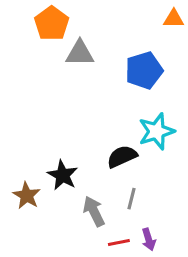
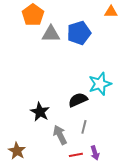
blue pentagon: (144, 70) -> (79, 33), moved
brown star: (27, 196) -> (17, 151), moved

